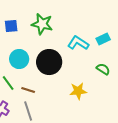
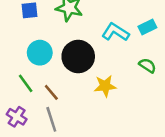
brown line: (28, 90) -> (51, 92), turned 32
yellow star: (78, 91) -> (105, 86), moved

